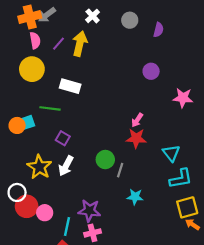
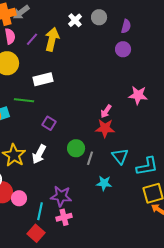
white cross: (93, 16) -> (75, 20), moved
purple circle: (151, 71) -> (123, 49), moved
white rectangle: (70, 86) -> (43, 79), turned -30
pink star: (183, 98) -> (138, 95), moved
purple square: (63, 138) -> (49, 123), moved
cyan triangle: (171, 153) -> (120, 156), moved

